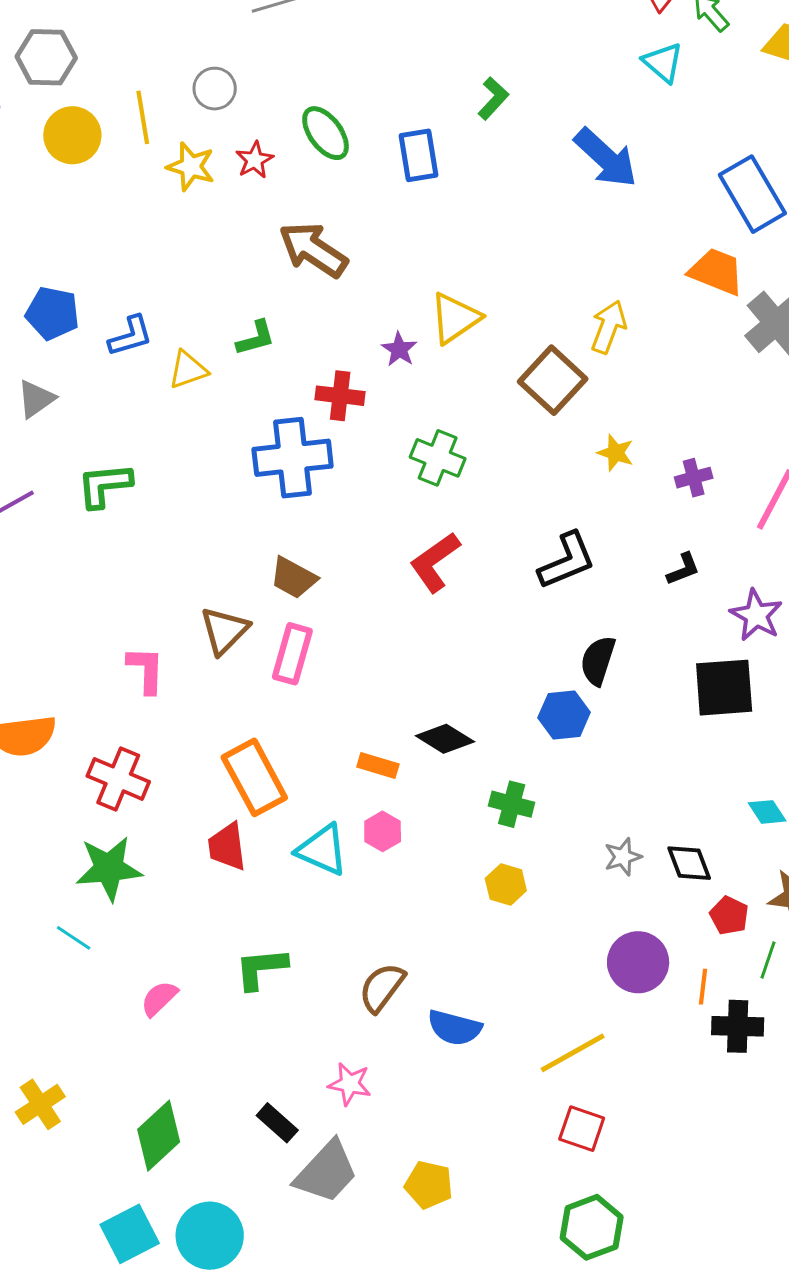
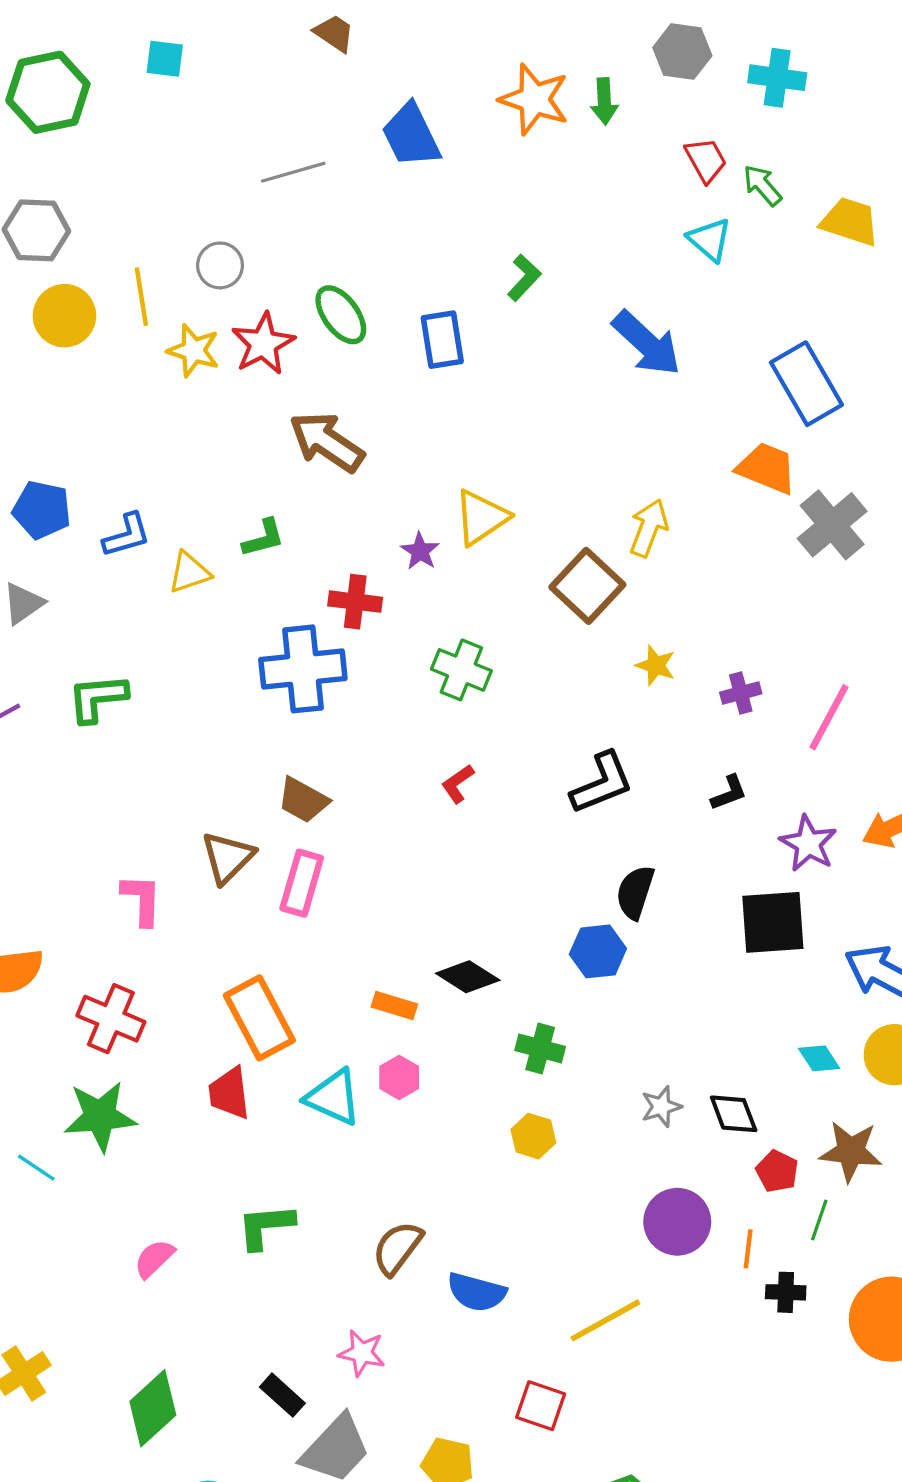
red star: (255, 160) -> (263, 344), size x1.5
red L-shape: (435, 562) -> (458, 784), size x0.6
cyan line: (74, 938) -> (36, 1168), moved
black cross: (738, 1026) -> (786, 1292), size x0.7
red square: (582, 1129) -> (541, 1406), moved

